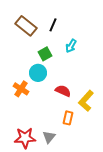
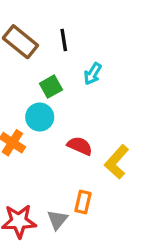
black line: (53, 25) -> (64, 40), turned -32
orange rectangle: (68, 118) -> (83, 202), moved

